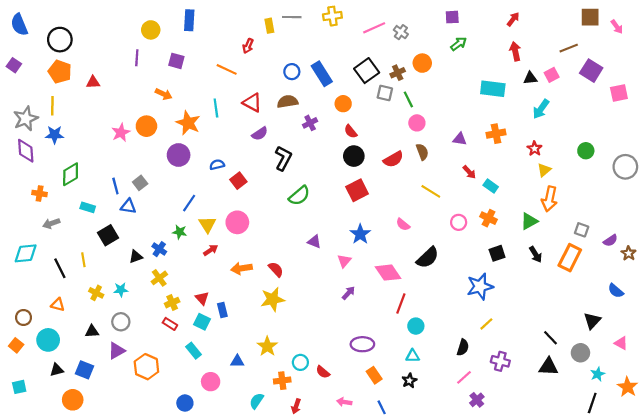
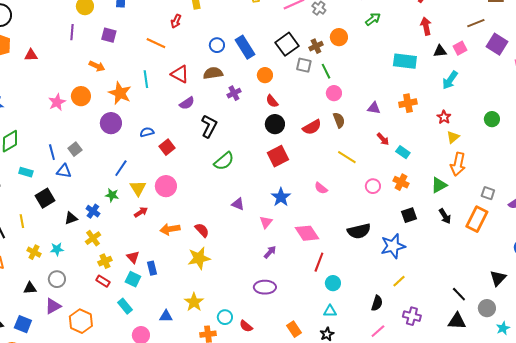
black semicircle: (428, 258) -> (359, 231), moved, turned 30
purple ellipse: (362, 344) -> (265, 287), moved

